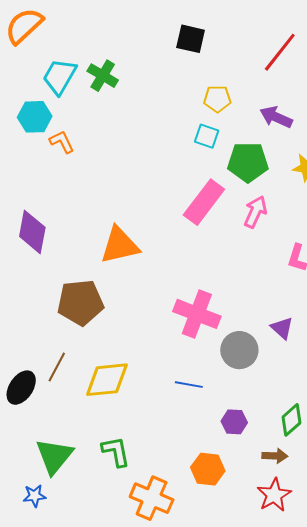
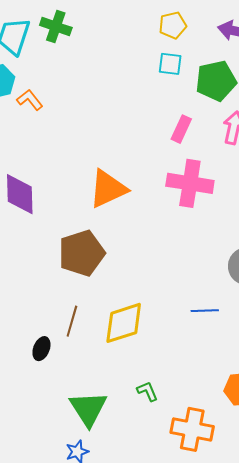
pink rectangle: (204, 202) -> (181, 129), size x0.6
pink cross: (197, 314) -> (190, 183), moved
black ellipse: (21, 388) -> (41, 349), size x0.7
green L-shape: (116, 451) -> (147, 391), size x0.7

